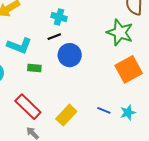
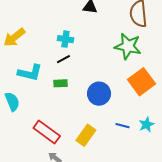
blue circle: (70, 55) -> (99, 94), moved
green rectangle: (34, 68) -> (60, 83), moved

